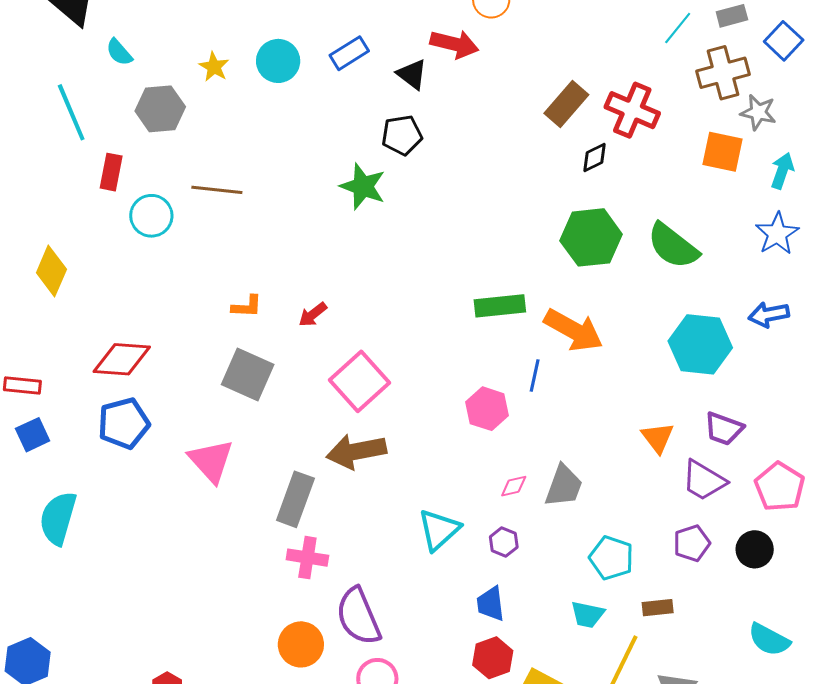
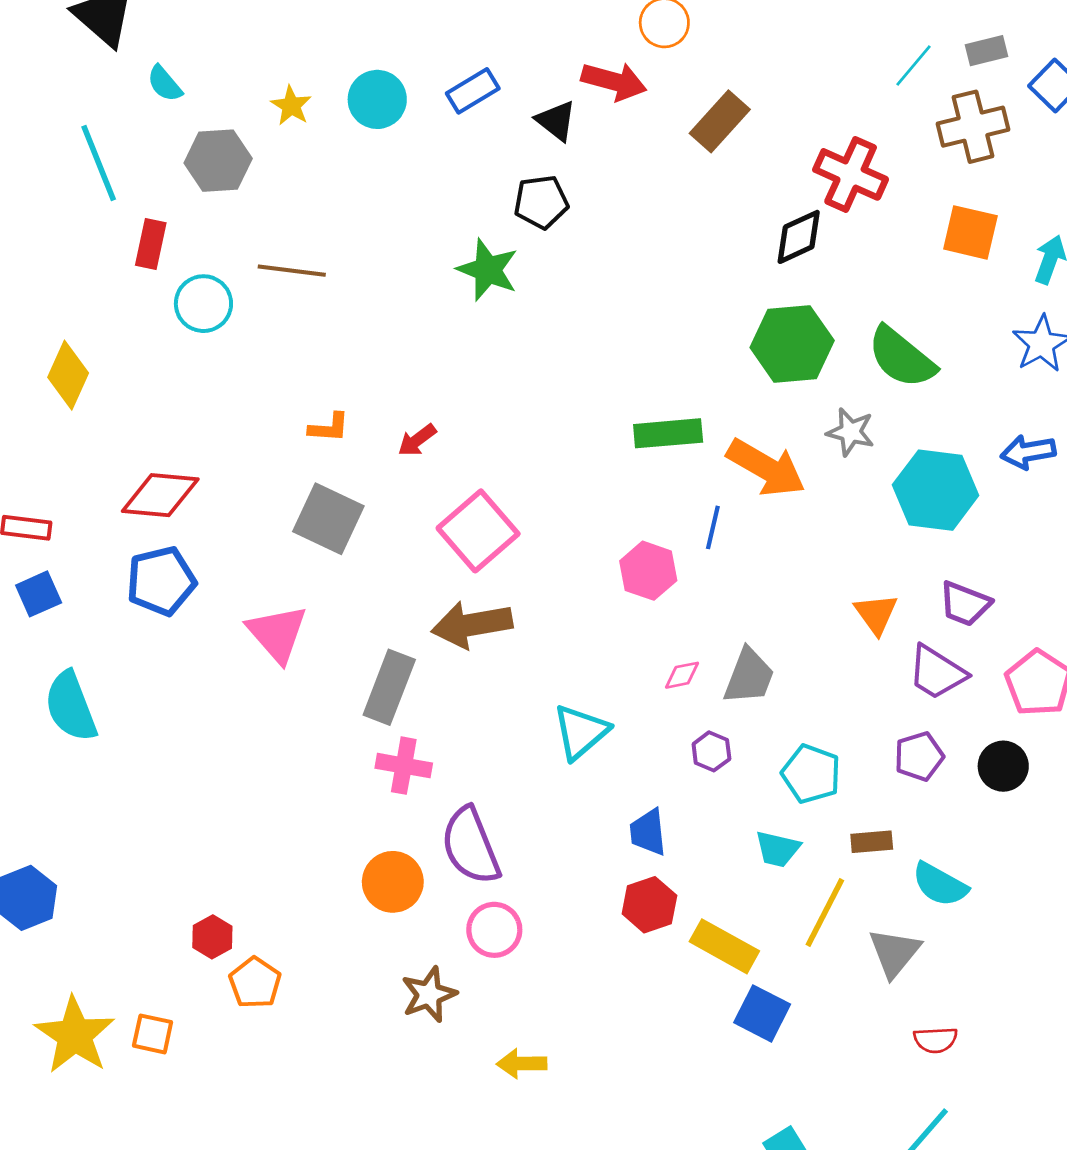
brown rectangle: (566, 104) -> (720, 121), moved
gray star: (758, 112) -> (851, 432), moved
black diamond: (594, 157) -> (799, 237), size x1.4
cyan semicircle: (58, 518) -> (71, 706), turned -38
purple hexagon: (504, 542) -> (711, 751), moved
cyan semicircle: (769, 640) -> (940, 884), moved

